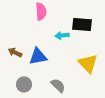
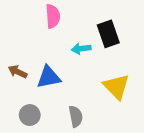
black rectangle: (82, 24) -> (108, 34), turned 66
gray semicircle: (58, 85) -> (76, 116), turned 35

